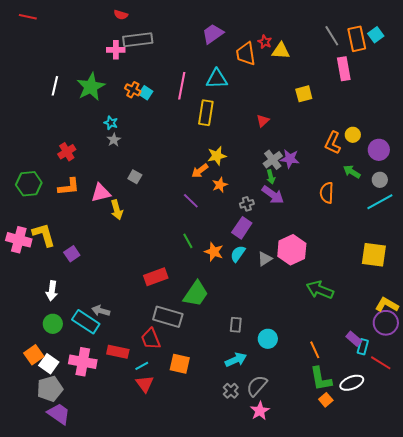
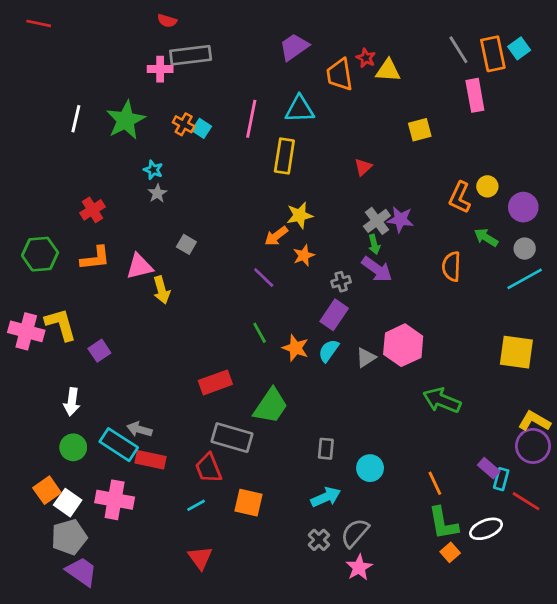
red rectangle: (118, 352) -> (150, 460), moved
red triangle: (145, 384) -> (200, 558), moved

